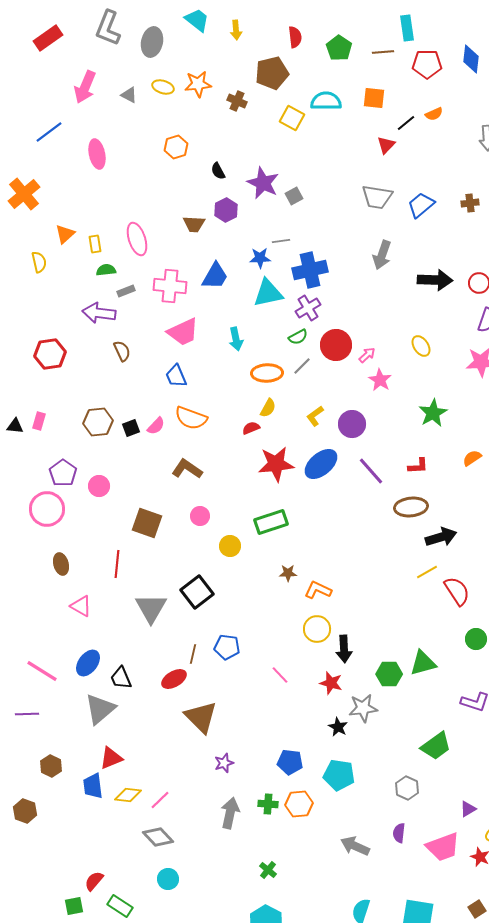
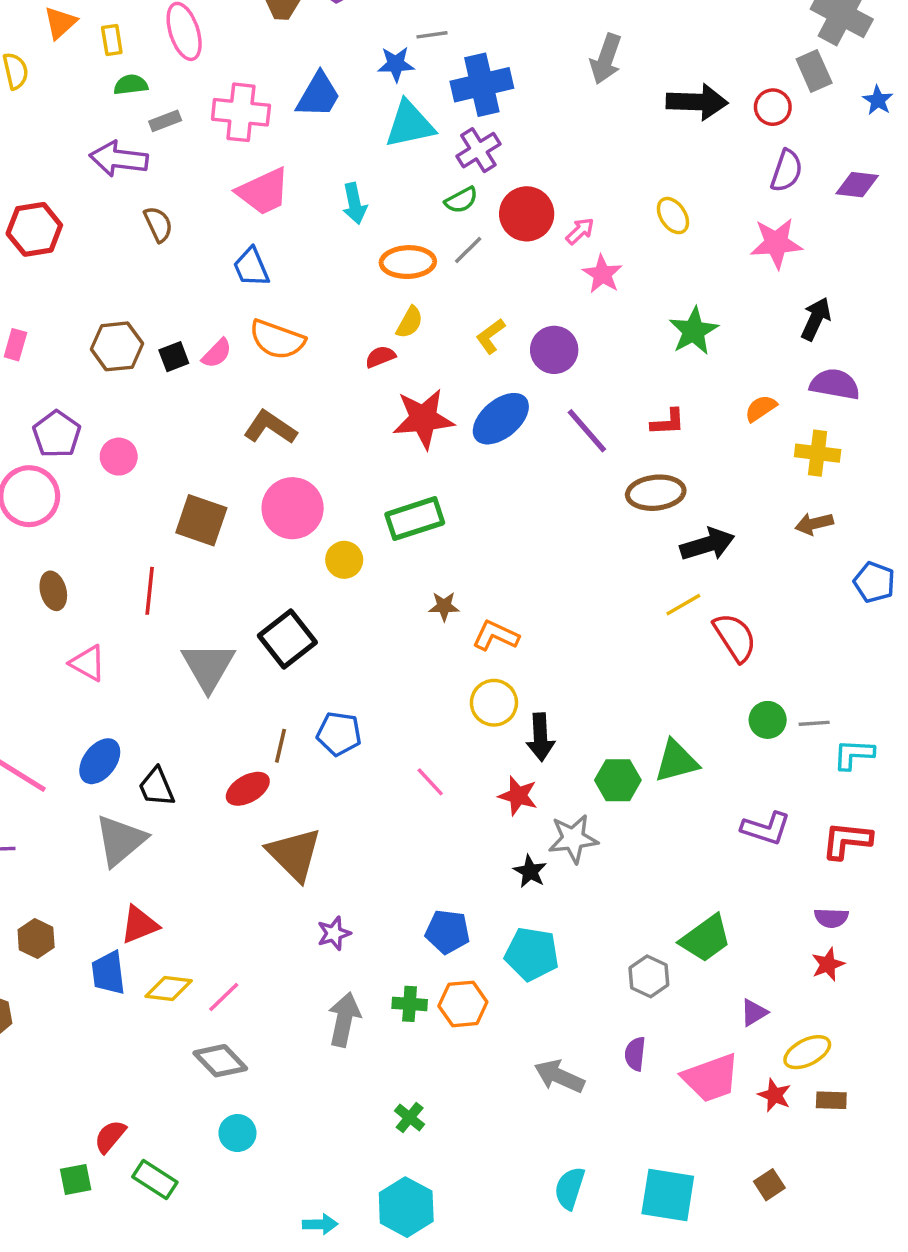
pink circle: (200, 516) -> (293, 508), size x1.8
green trapezoid: (436, 746) -> (706, 939), moved

